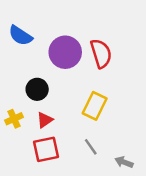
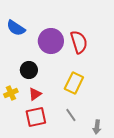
gray arrow: (124, 162) -> (97, 127), turned -104

